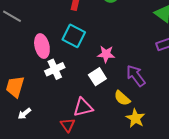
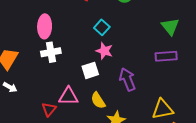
cyan square: (74, 36) -> (102, 27), moved, size x0.7
yellow semicircle: (122, 98) -> (98, 100), moved
white arrow: (24, 114) -> (10, 87), turned -128

